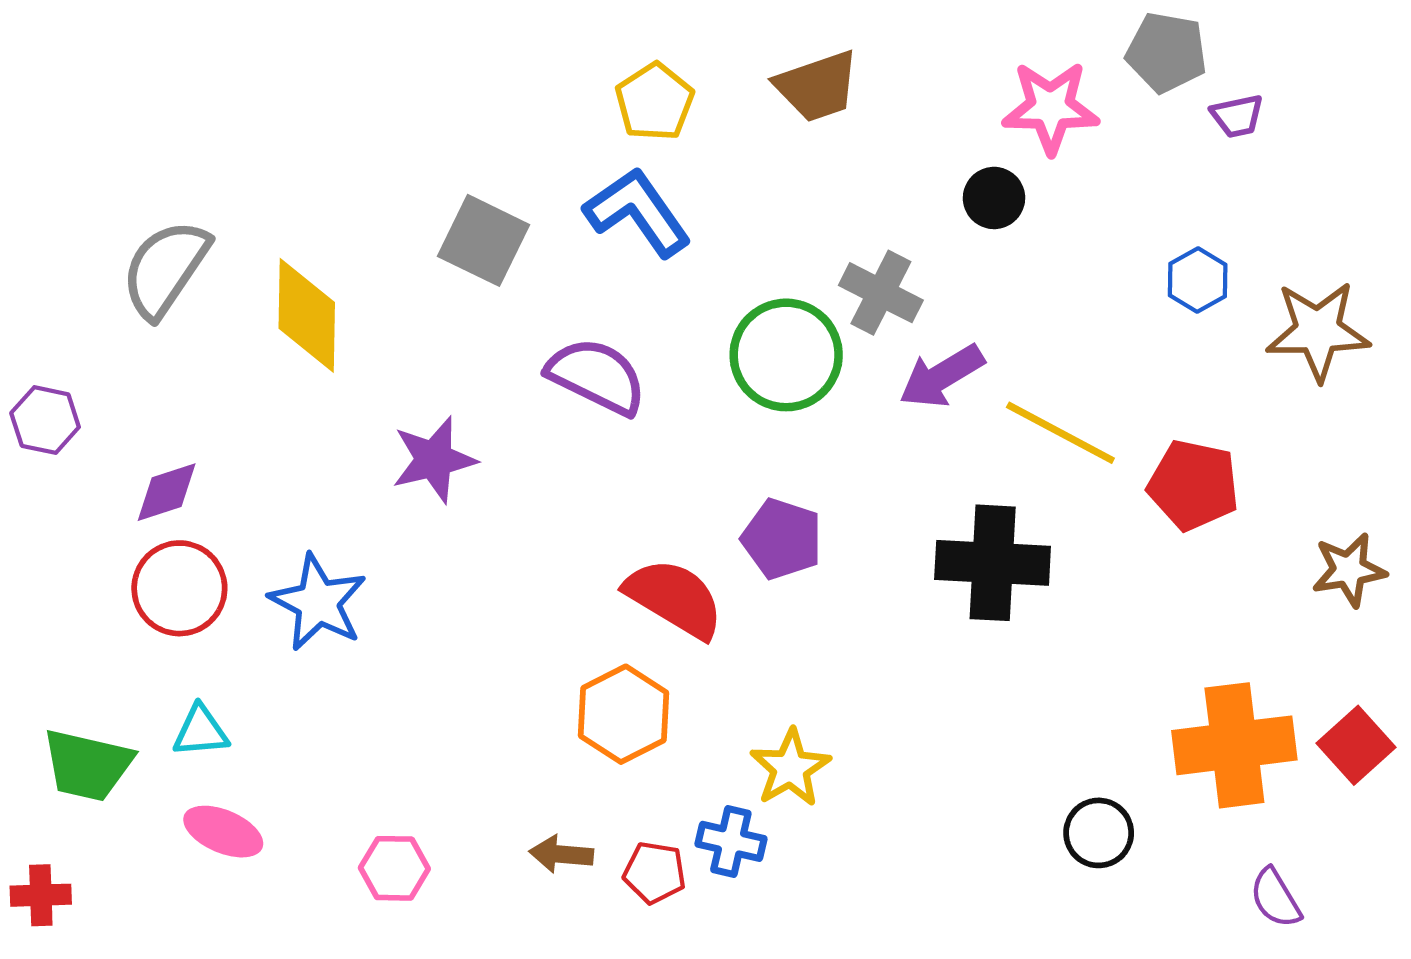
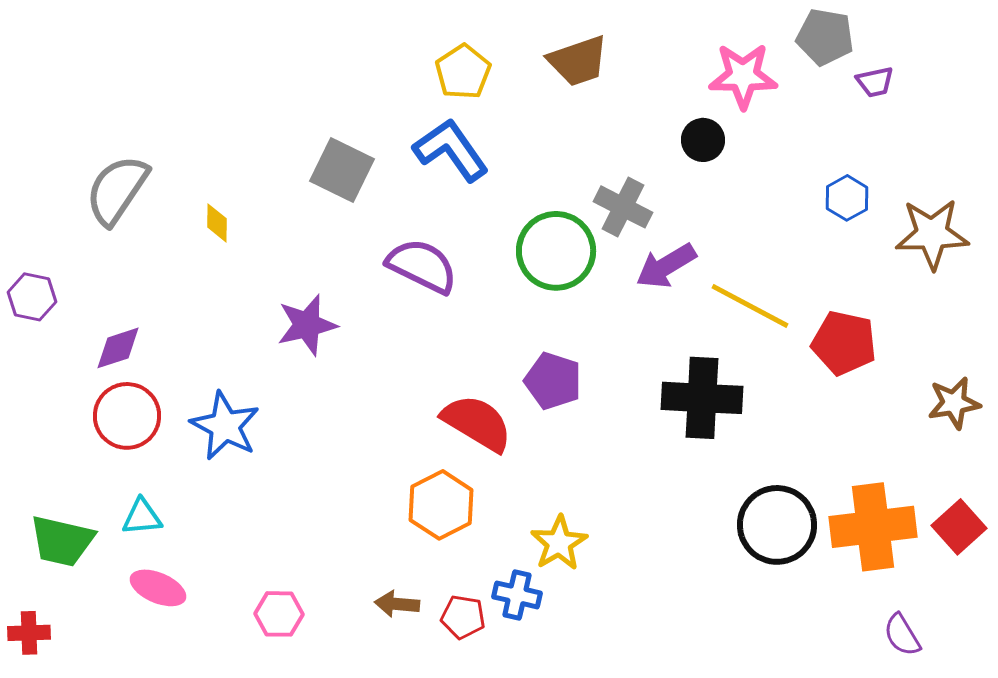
yellow diamond: (307, 315) -> (217, 223), size x0.5
black circle: (1099, 833) -> (777, 525), moved, size x1.6

